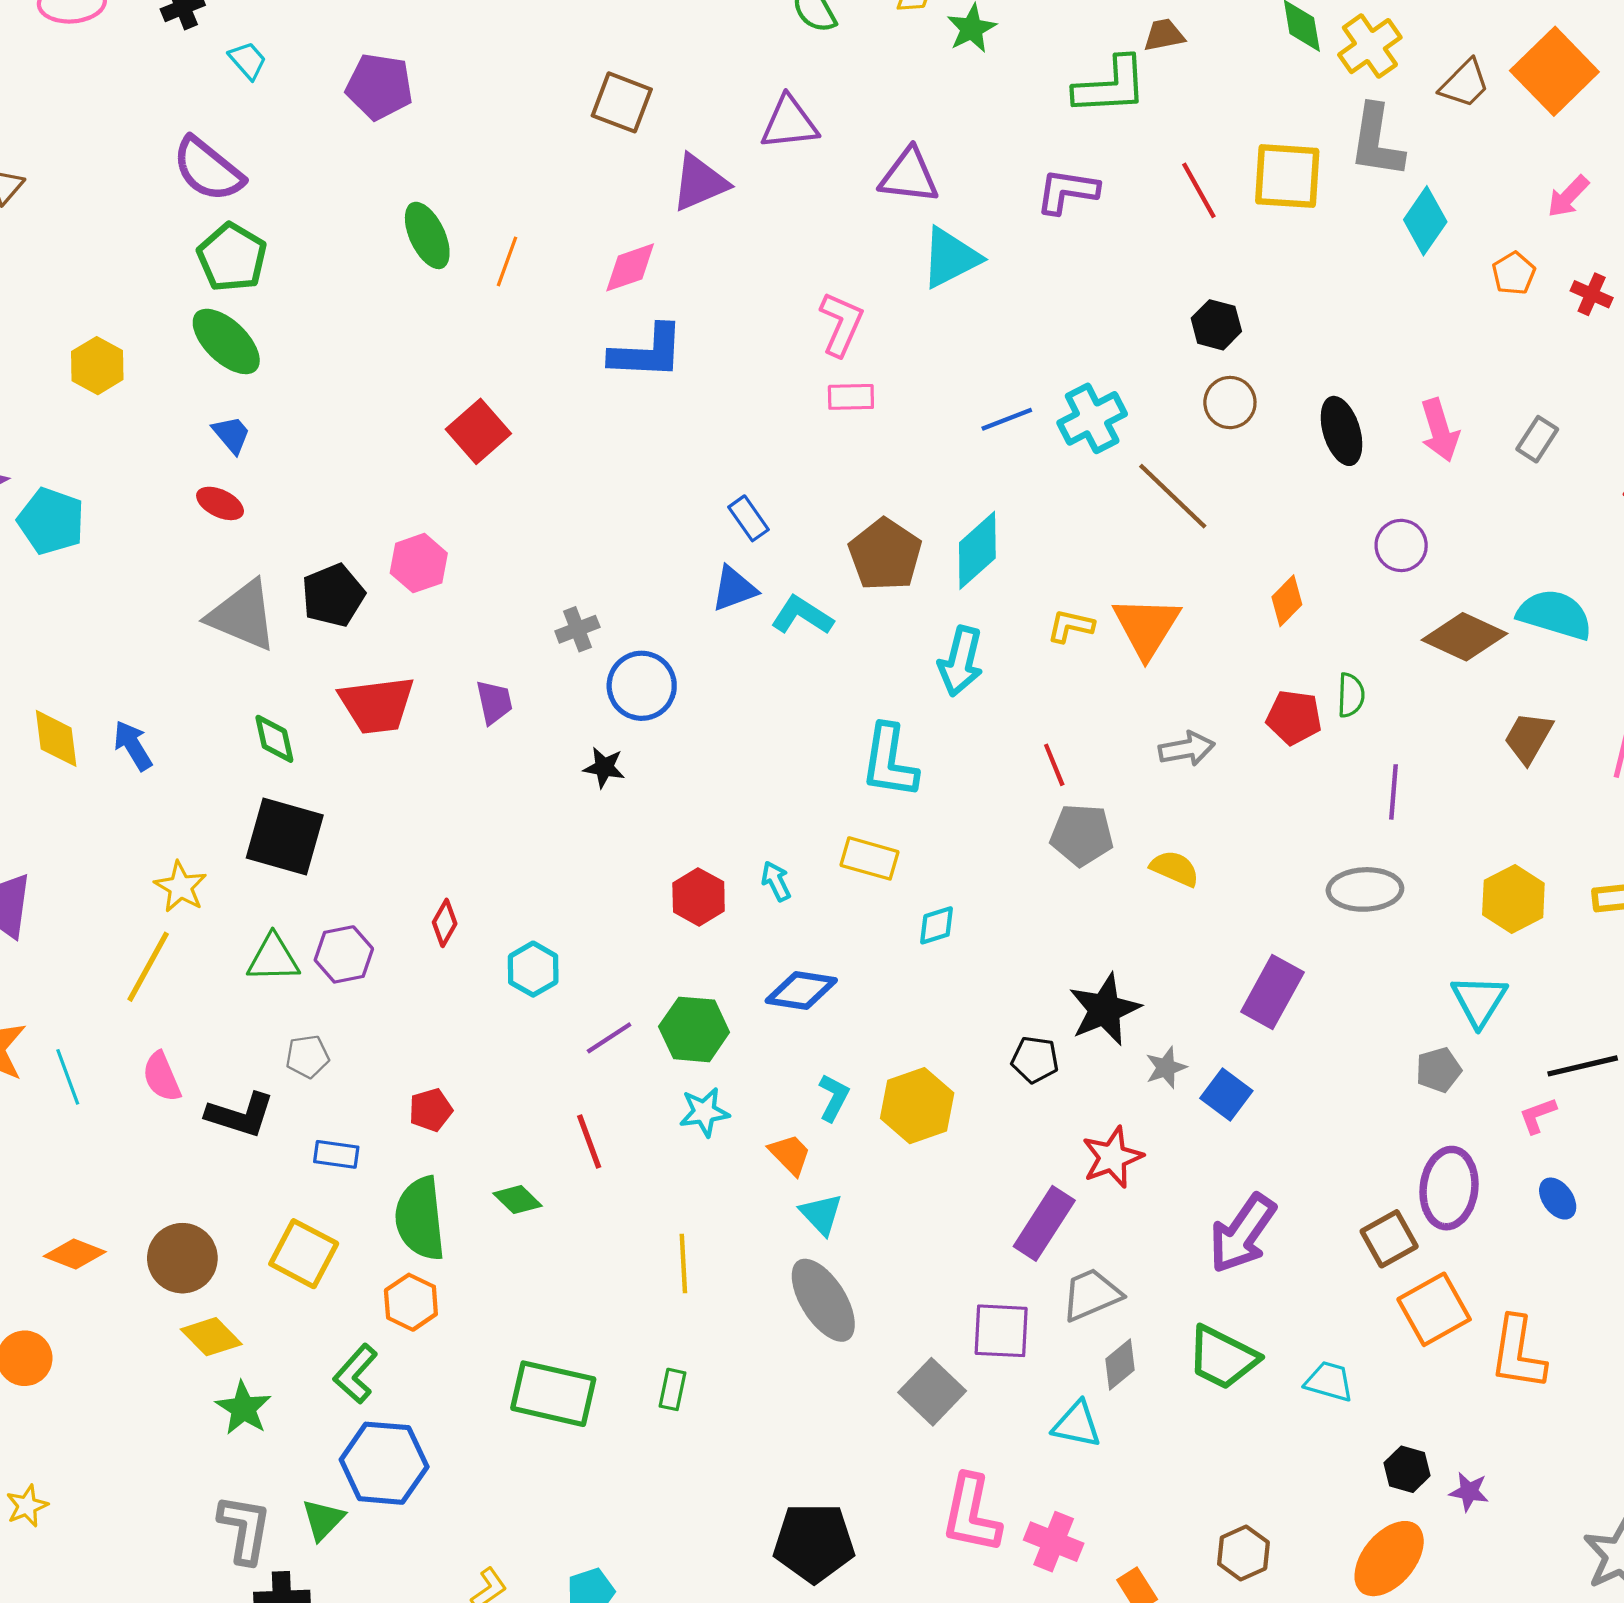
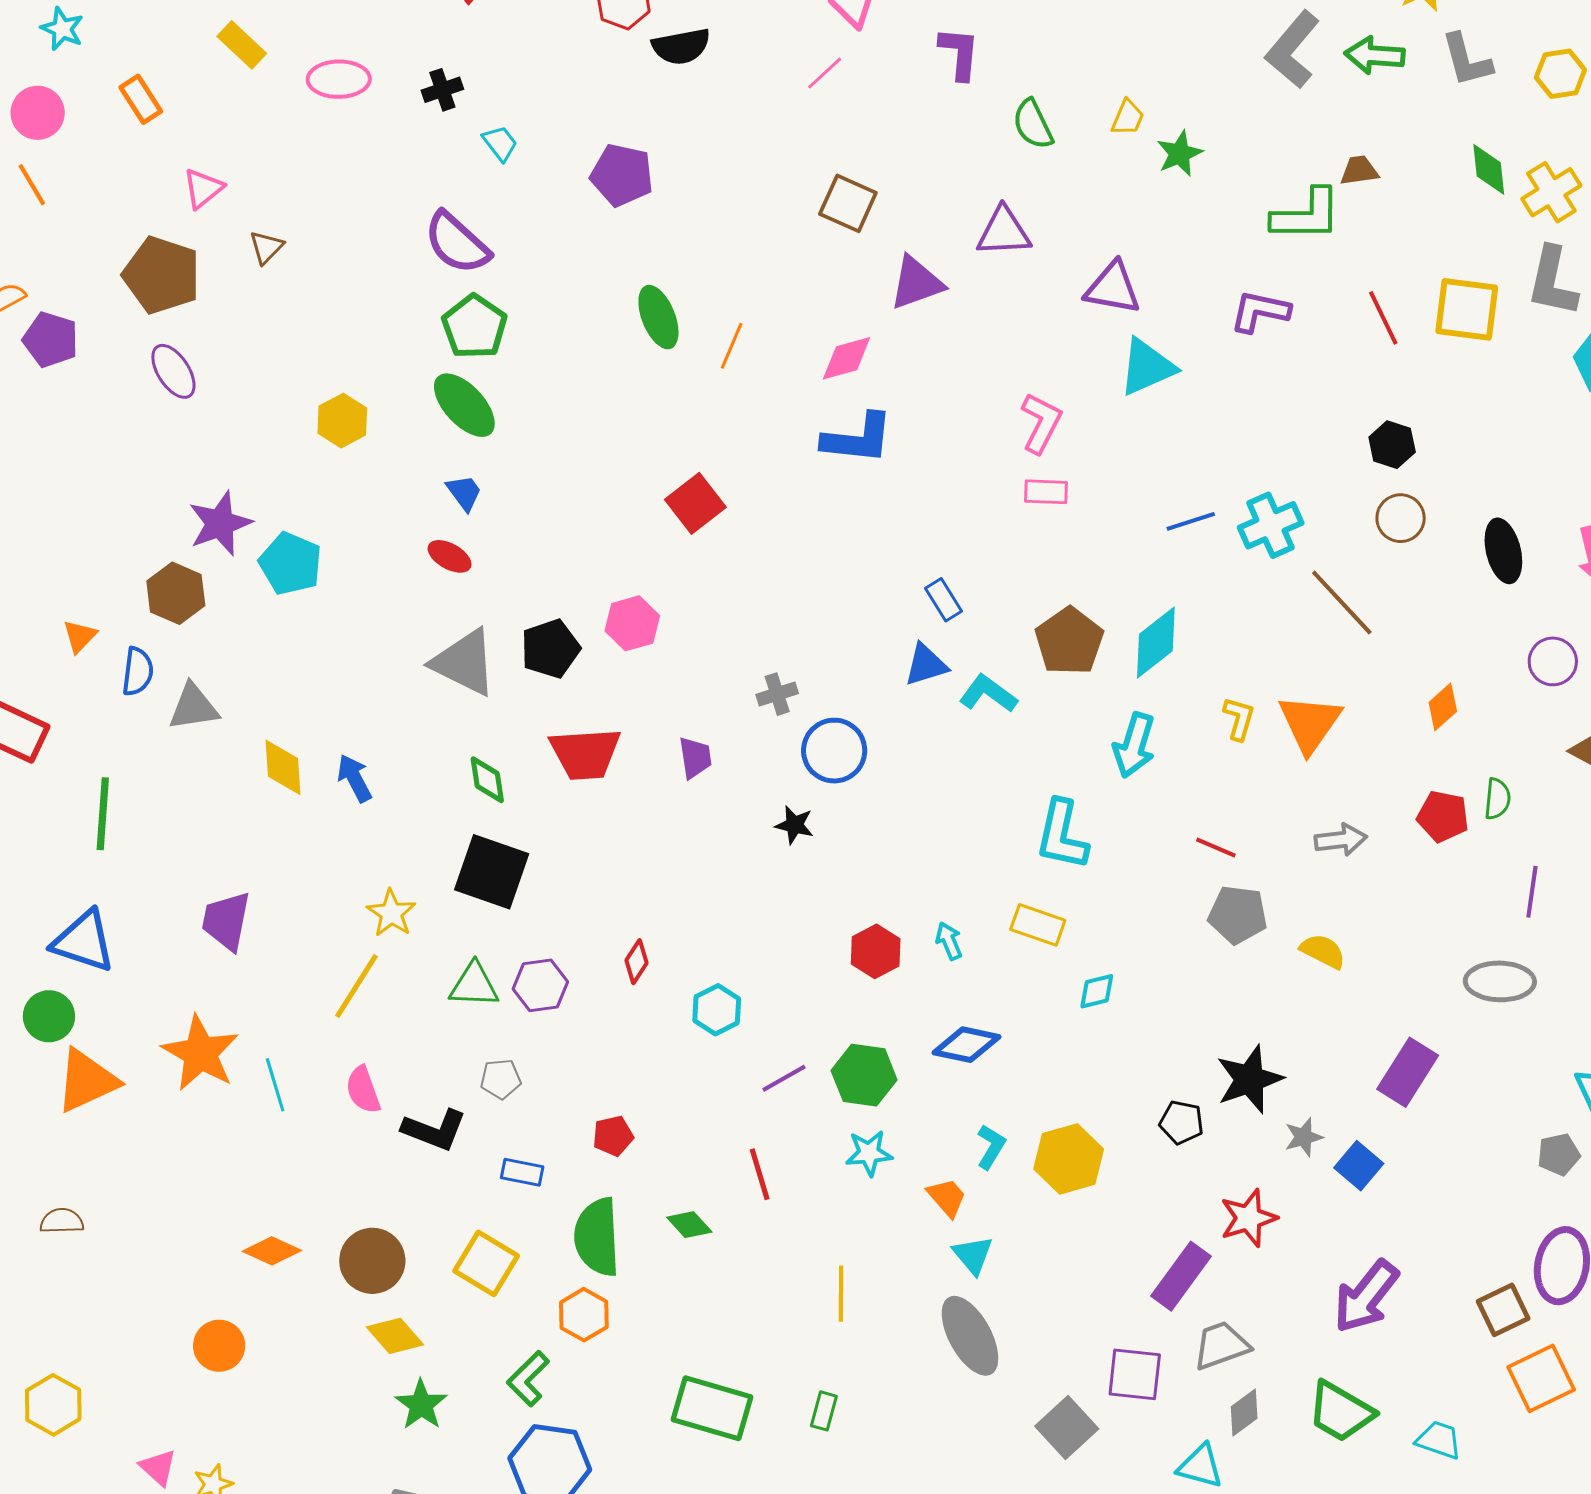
yellow L-shape: (1071, 626) -> (1239, 718), turned 90
red line: (1054, 765) -> (1216, 847), turned -48

